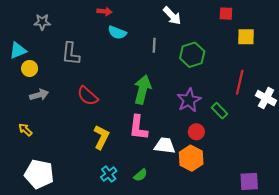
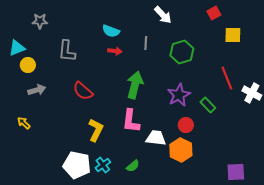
red arrow: (105, 11) -> (115, 51), moved
red square: (226, 14) -> (214, 13), turned -32
red line: (240, 82) -> (227, 78), turned -35
white pentagon: (39, 174) -> (77, 165), moved

